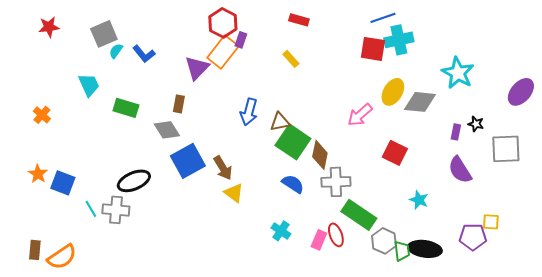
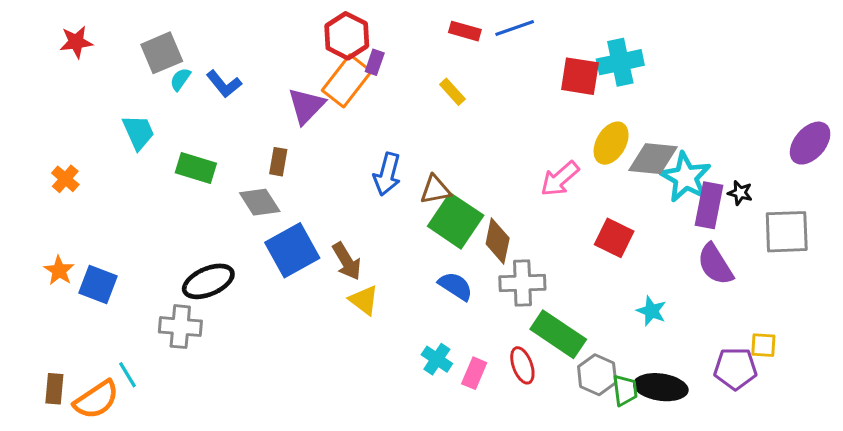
blue line: (383, 18) -> (515, 28), moved
cyan star: (458, 73) -> (686, 177), moved
purple rectangle: (456, 132) -> (709, 205), size x1.8
cyan line: (91, 209) -> (127, 375), moved
pink rectangle: (319, 240) -> (474, 373), moved

